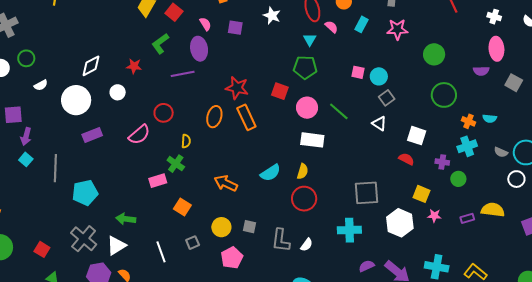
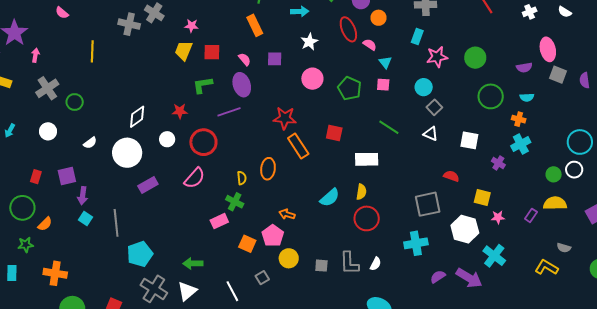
red square: (174, 12) -> (212, 52), turned -30
white star: (272, 16) -> (309, 42), turned 30
white cross: (494, 17) -> (530, 12), turned -32
cyan rectangle: (362, 24) -> (417, 36), moved
pink star: (397, 29) -> (437, 57), moved
cyan triangle: (310, 40) -> (385, 62), moved
green L-shape: (160, 44) -> (203, 85), turned 35
pink ellipse: (496, 49) -> (548, 49), moved
green circle: (26, 58) -> (75, 102), moved
green pentagon: (305, 67) -> (349, 88), turned 30
pink square: (358, 72) -> (383, 85), moved
red square: (280, 91) -> (334, 133), moved
pink circle: (307, 108) -> (312, 79), moved
red circle: (164, 113) -> (203, 142), moved, size x1.4
orange ellipse: (214, 117) -> (268, 169), moved
cyan semicircle: (490, 118) -> (527, 97), moved
gray semicircle: (501, 152) -> (564, 248), moved
red semicircle: (406, 159) -> (451, 176), moved
purple cross: (442, 162) -> (498, 163), turned 32
green circle: (458, 179) -> (554, 174), moved
orange arrow: (226, 183) -> (287, 214), size x0.7
cyan pentagon: (85, 193) -> (140, 254), moved
purple rectangle: (467, 218) -> (531, 215), turned -32
gray square: (249, 227) -> (321, 266), moved
pink pentagon: (232, 258) -> (273, 236), moved
cyan cross: (437, 267) -> (494, 256), moved, turned 35

